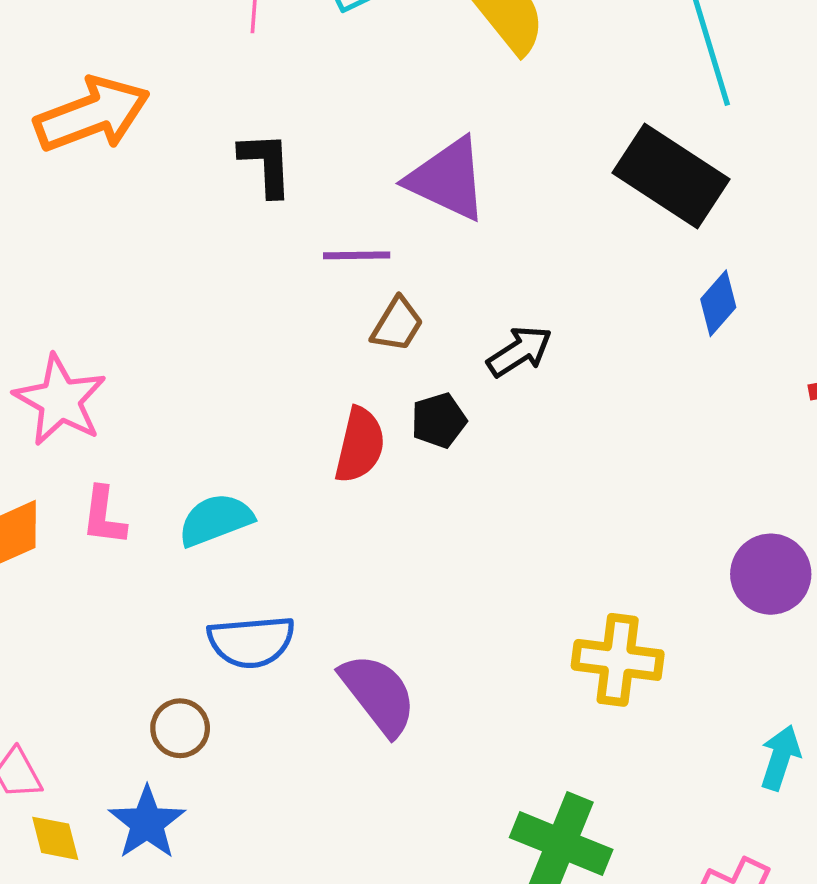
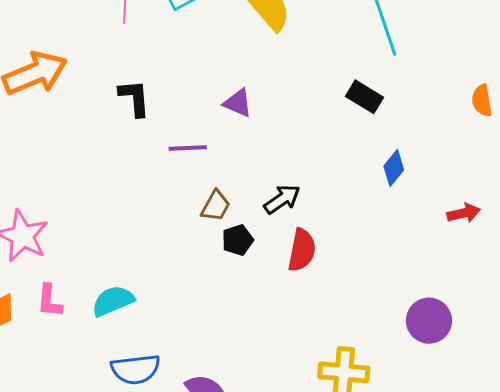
black rectangle: (671, 176) -> (364, 97), size x0.6
purple triangle: (447, 179) -> (238, 103), size x0.6
brown trapezoid: (397, 324) -> (216, 206), moved
red semicircle: (360, 445) -> (302, 250), moved

